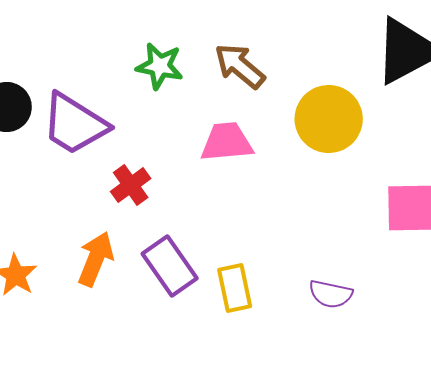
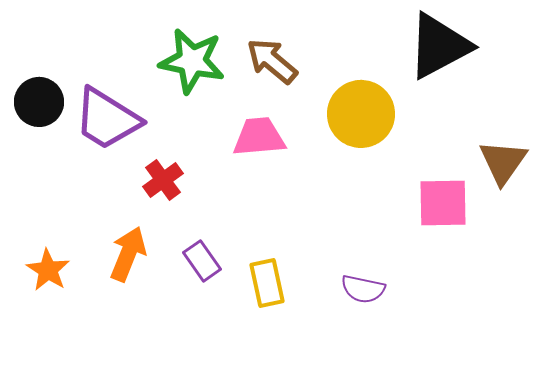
green star: (160, 66) -> (192, 61), size x1.4
purple rectangle: (170, 266) -> (202, 261), size x0.7

